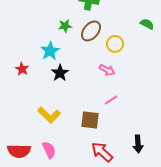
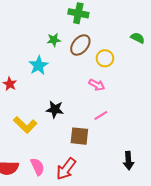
black star: (60, 73) -> (55, 109), moved, turned -30
yellow L-shape: (49, 115) -> (25, 125), moved
red arrow: (102, 152) -> (66, 169), moved, turned -95

